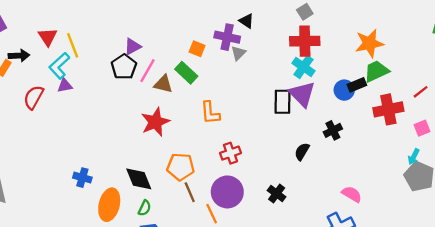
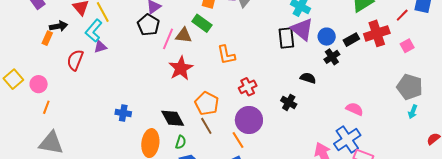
pink line: (147, 71) -> (168, 39), moved
black rectangle: (357, 85) -> (351, 40), moved
blue circle: (344, 90) -> (327, 37), moved
black semicircle: (302, 152) -> (308, 78), turned 84
cyan arrow: (414, 157) -> (413, 112), moved
orange pentagon: (181, 167) -> (207, 104), turned 30
blue cross: (82, 178) -> (123, 113), moved
brown line: (190, 192) -> (206, 126), moved
black cross: (277, 194) -> (289, 102), moved

